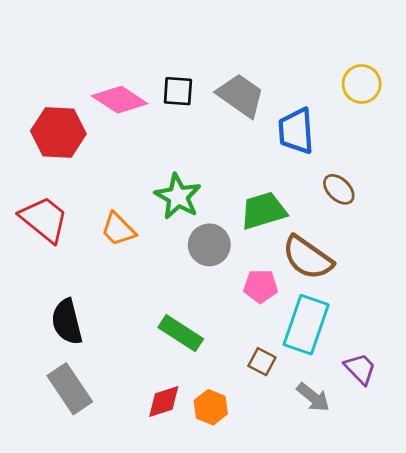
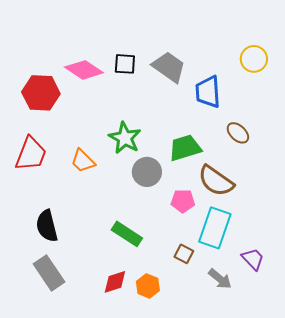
red trapezoid: (44, 219) -> (31, 154), turned 72

